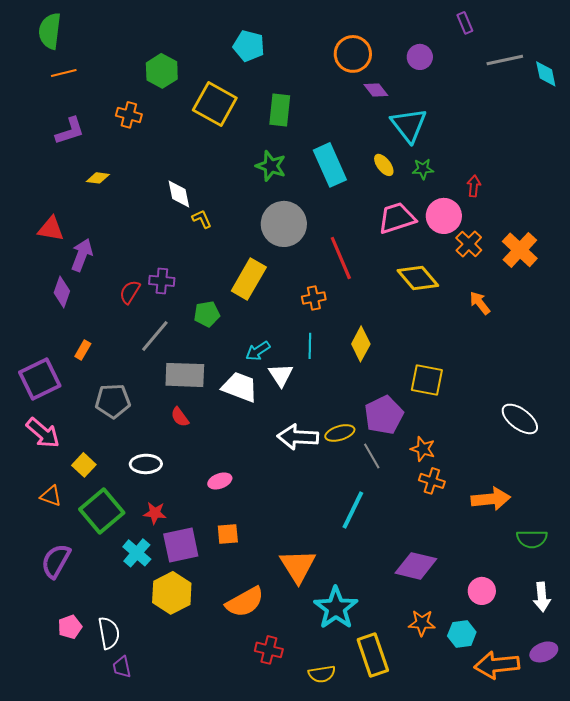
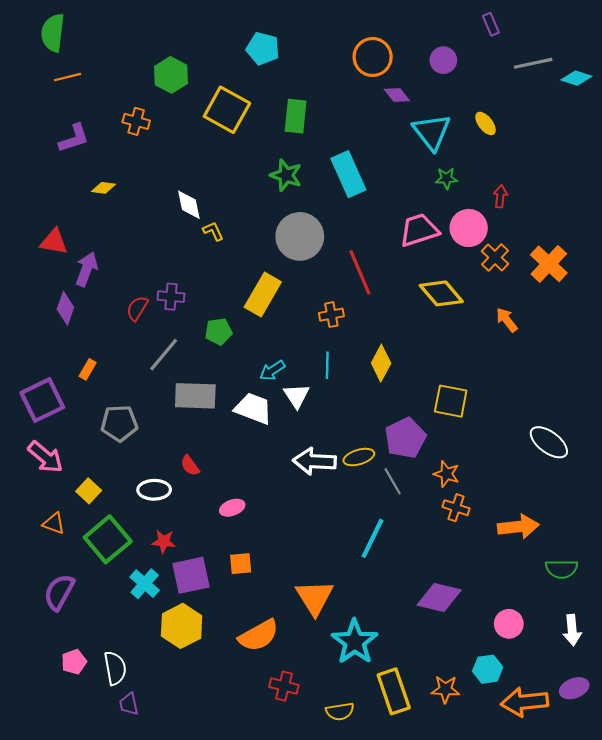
cyan diamond: (546, 74) -> (576, 78), turned -60
yellow ellipse: (384, 165) -> (486, 123), moved
red semicircle: (180, 417) -> (190, 465), moved
orange star: (422, 623) -> (445, 689), moved

